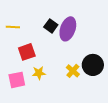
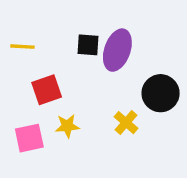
black square: (51, 26) -> (88, 45), turned -32
black circle: (93, 65) -> (161, 93), moved

